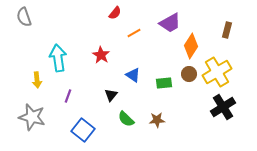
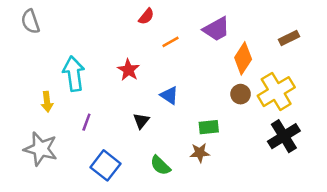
brown rectangle: (227, 30) -> (289, 38), turned 49
green rectangle: (164, 83) -> (209, 127), moved
green semicircle: (126, 119) -> (160, 165), moved

